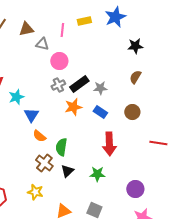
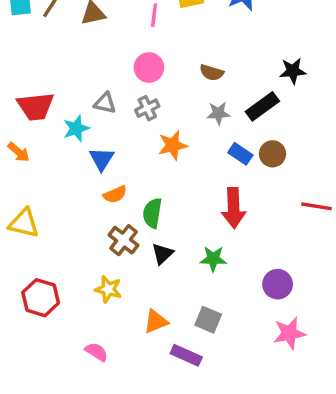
gray triangle: (42, 44) -> (105, 103), moved
black star: (135, 46) -> (293, 71), moved
brown semicircle: (135, 77) -> (212, 73), moved, turned -104
black rectangle: (79, 84) -> (262, 106), moved
blue rectangle: (100, 112) -> (240, 154), moved
orange semicircle: (39, 136) -> (115, 194), turned -64

